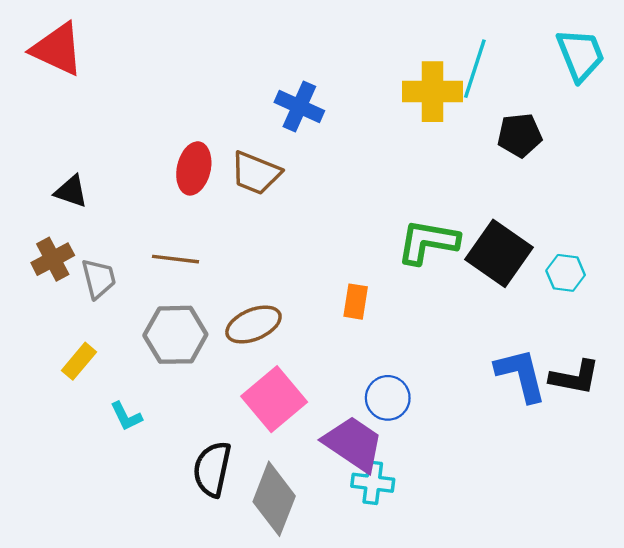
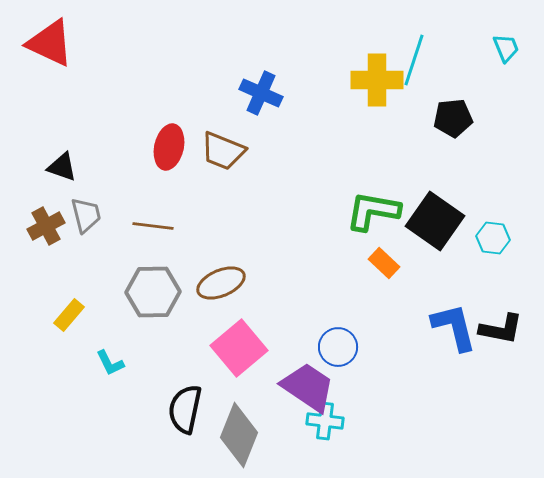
cyan trapezoid: (580, 55) -> (506, 48), size x0.6
gray trapezoid: (99, 279) -> (86, 215), moved
orange rectangle: (356, 302) -> (384, 263), moved, turned -56

